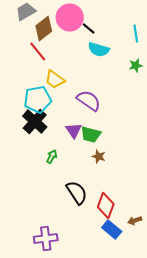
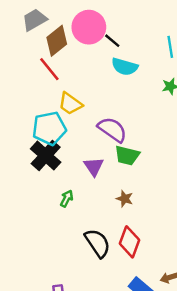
green trapezoid: (91, 134) -> (127, 155), moved
red diamond: (106, 205) -> (130, 242), moved

